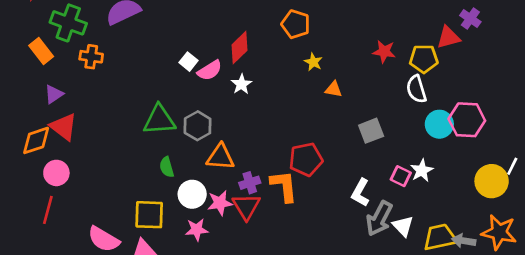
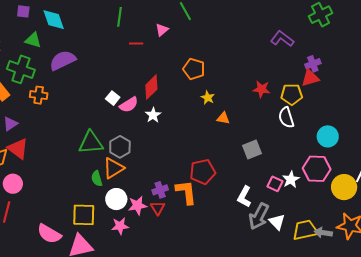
purple cross: (470, 19) -> (313, 64), moved, turned 35
pink hexagon: (467, 120) -> (317, 169), moved
cyan circle: (439, 124) -> (328, 136), moved
orange triangle: (220, 157) -> (113, 168), moved, turned -35
red triangle: (246, 206) -> (158, 208), size x0.7

